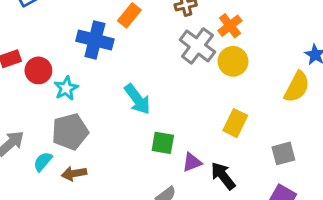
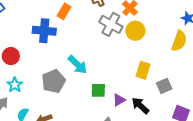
cyan star: (66, 88) -> (15, 85), moved
gray pentagon: (70, 132) -> (54, 81), moved
gray square: (283, 153) -> (164, 86), moved

